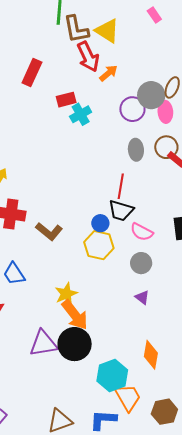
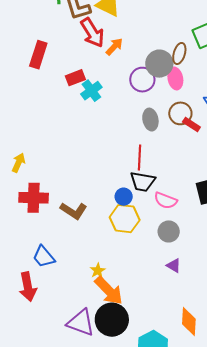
yellow star: (66, 294) -> (98, 271), size x0.7
purple triangle: (43, 344) -> (81, 323), turned 36

